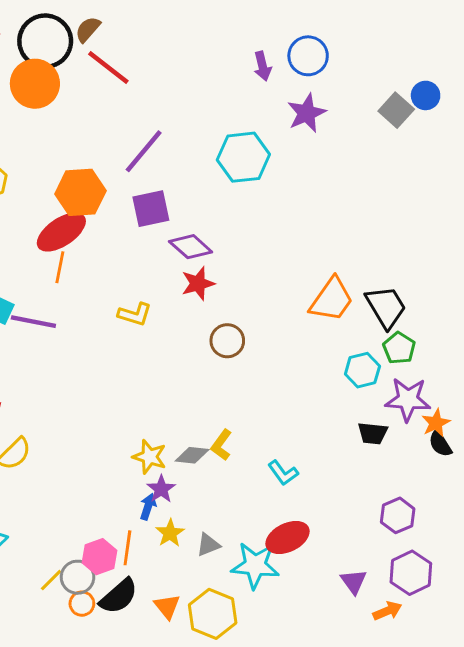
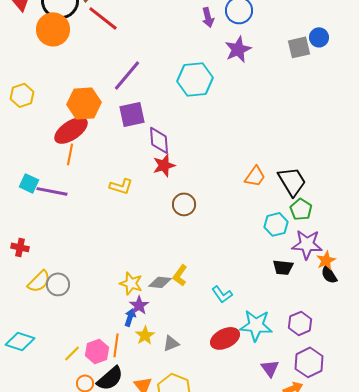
gray square: (396, 110) -> (299, 47), turned 35
purple diamond: (191, 247) -> (159, 140), turned 44
orange trapezoid: (332, 300) -> (255, 176), size x0.7
cyan star: (255, 565) -> (256, 325), moved
gray circle: (78, 577) -> (58, 284), moved
yellow line: (51, 580) -> (72, 353), moved

